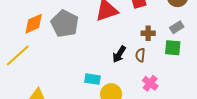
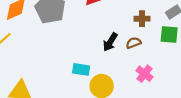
brown semicircle: (140, 55) -> (133, 43), turned 64

